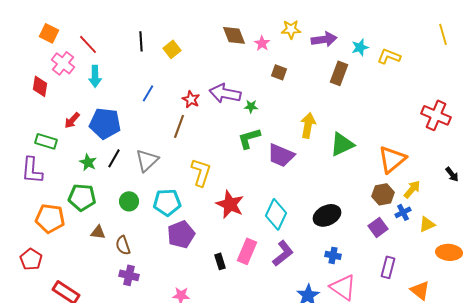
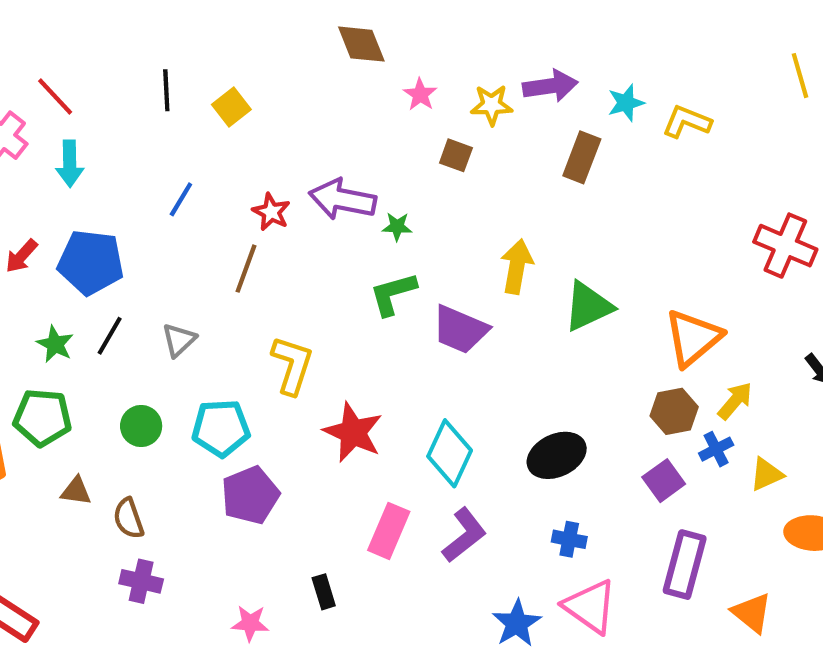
yellow star: (291, 29) -> (492, 105), moved
brown diamond: (234, 35) -> (361, 44), moved
gray triangle: (147, 160) -> (179, 340), size x0.7
black rectangle: (220, 261) -> (324, 592), moved
purple rectangle: (388, 267) -> (685, 565), size x1.4

